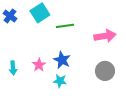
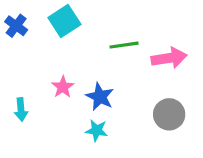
green line: (65, 26) -> (124, 45), moved
pink star: (39, 65) -> (63, 87), moved

